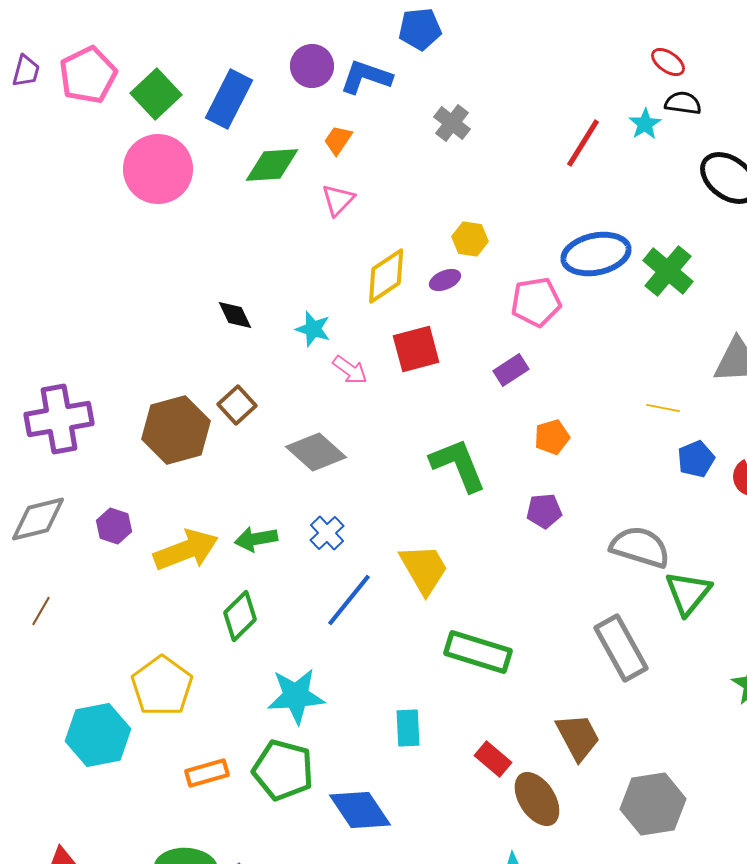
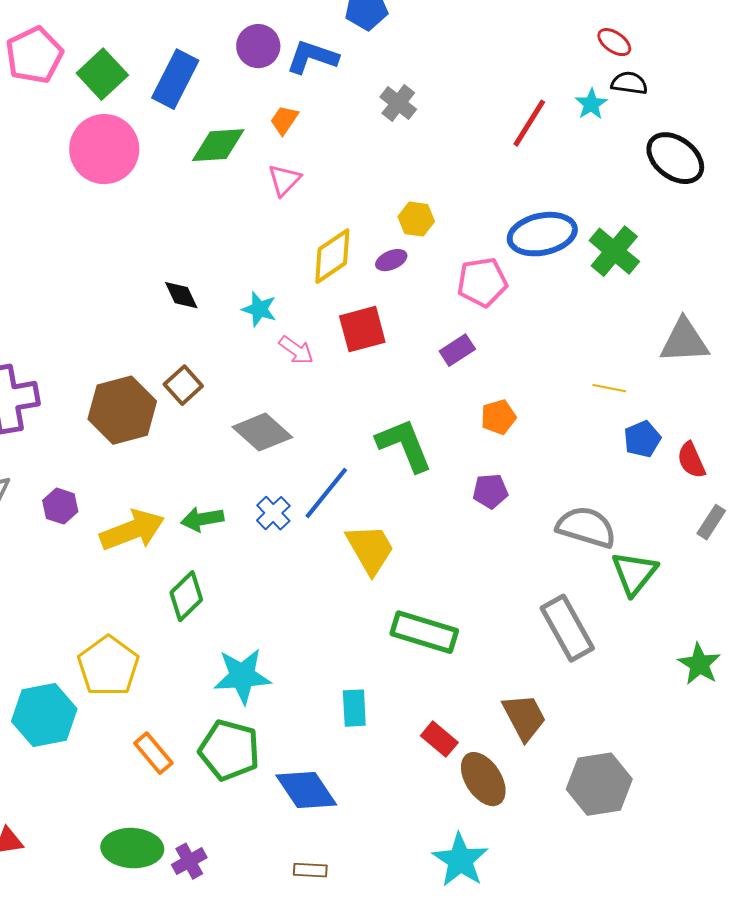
blue line: (349, 600) -> (326, 493), moved
orange rectangle: (207, 773) -> (153, 753), turned 66

